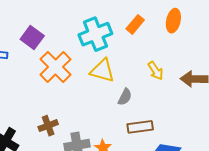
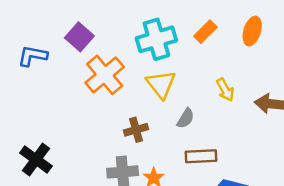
yellow triangle: (102, 71) -> (161, 84), turned 32
brown cross: (48, 126) -> (136, 130), moved

